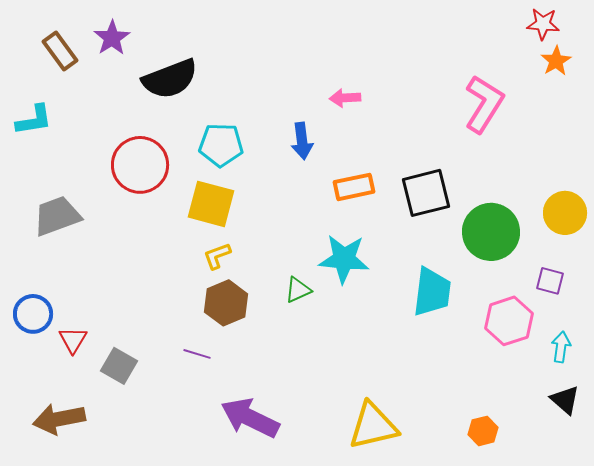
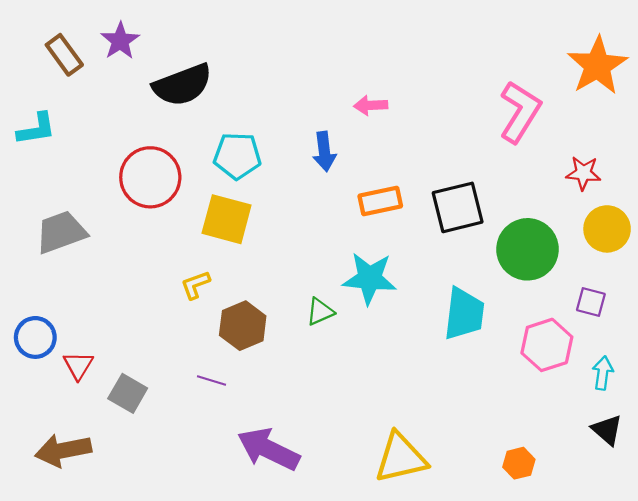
red star: (543, 24) -> (583, 173), moved
orange star: (556, 61) -> (597, 66), size x1.8
yellow L-shape: (217, 256) -> (195, 285), moved

